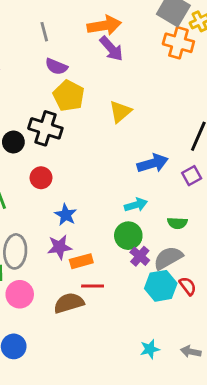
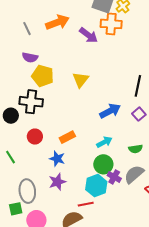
gray line: (44, 32) -> (27, 29), moved
purple arrow: (111, 49) -> (88, 35), moved
orange rectangle: (81, 261) -> (67, 137), moved
cyan hexagon: (161, 286) -> (96, 186), moved

